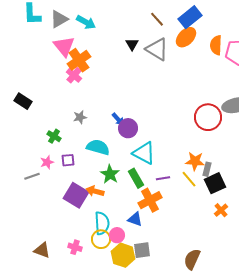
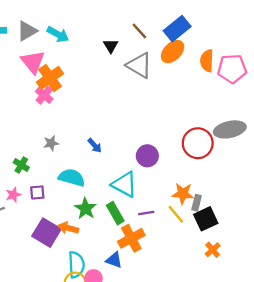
black triangle: (132, 44) -> (111, 46), moved
purple circle: (128, 128) -> (147, 156), moved

